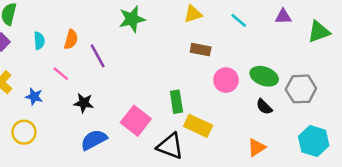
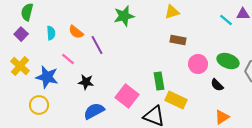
cyan line: (239, 20) -> (226, 20), moved
orange semicircle: (71, 39) -> (76, 32), turned 112
blue star: (34, 97) -> (47, 77), size x1.6
black semicircle: (264, 107) -> (217, 85), moved

